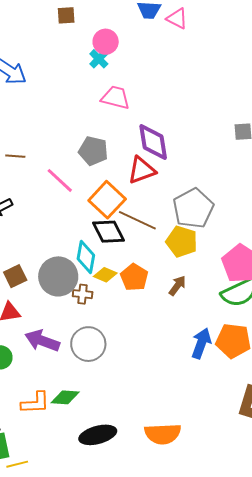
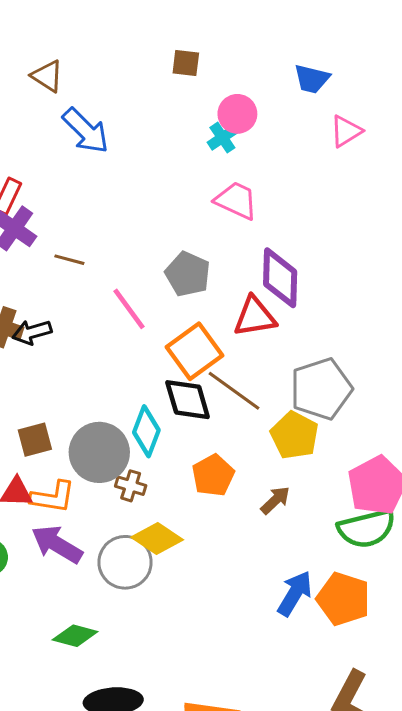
pink triangle: (177, 19) -> (346, 131), moved, turned 50
yellow diamond: (105, 275) -> (157, 538), moved, size x1.4
orange L-shape: (35, 403) -> (53, 497), moved

